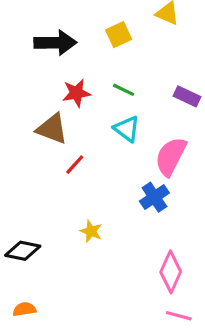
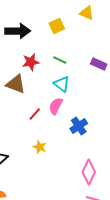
pink semicircle: (171, 156) -> (56, 106), moved, size x0.7
red line: (75, 165) -> (35, 114), moved

